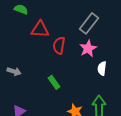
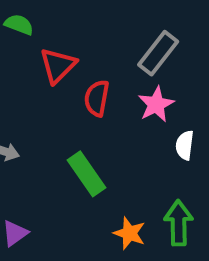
red triangle: (40, 29) -> (58, 65), turned -48
green rectangle: (54, 82) -> (86, 174), size x1.5

